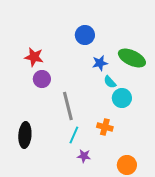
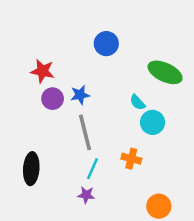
blue star: (100, 63) -> (80, 95), moved
purple star: (84, 156) -> (86, 195), moved

